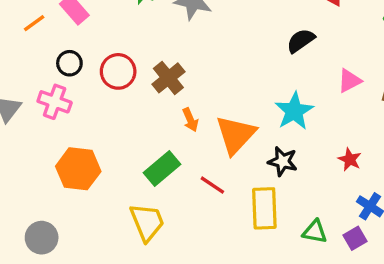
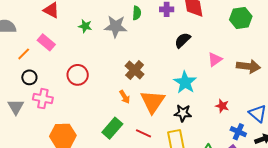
black circle: (69, 63) -> (29, 77), moved
brown cross: (168, 78) -> (135, 70), moved

